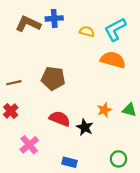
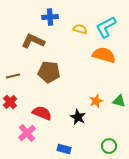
brown L-shape: (28, 24) -> (33, 41), moved
red semicircle: (60, 119) -> (42, 113), moved

